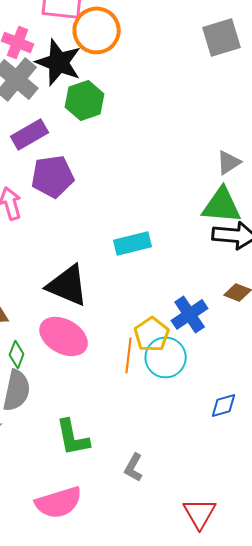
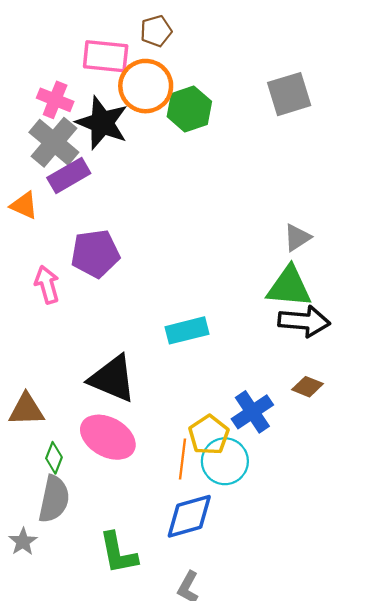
green hexagon: (85, 100) -> (189, 109), moved
purple rectangle: (30, 134) -> (69, 176), moved
blue diamond: (224, 405) -> (189, 516), moved, size x1.6

